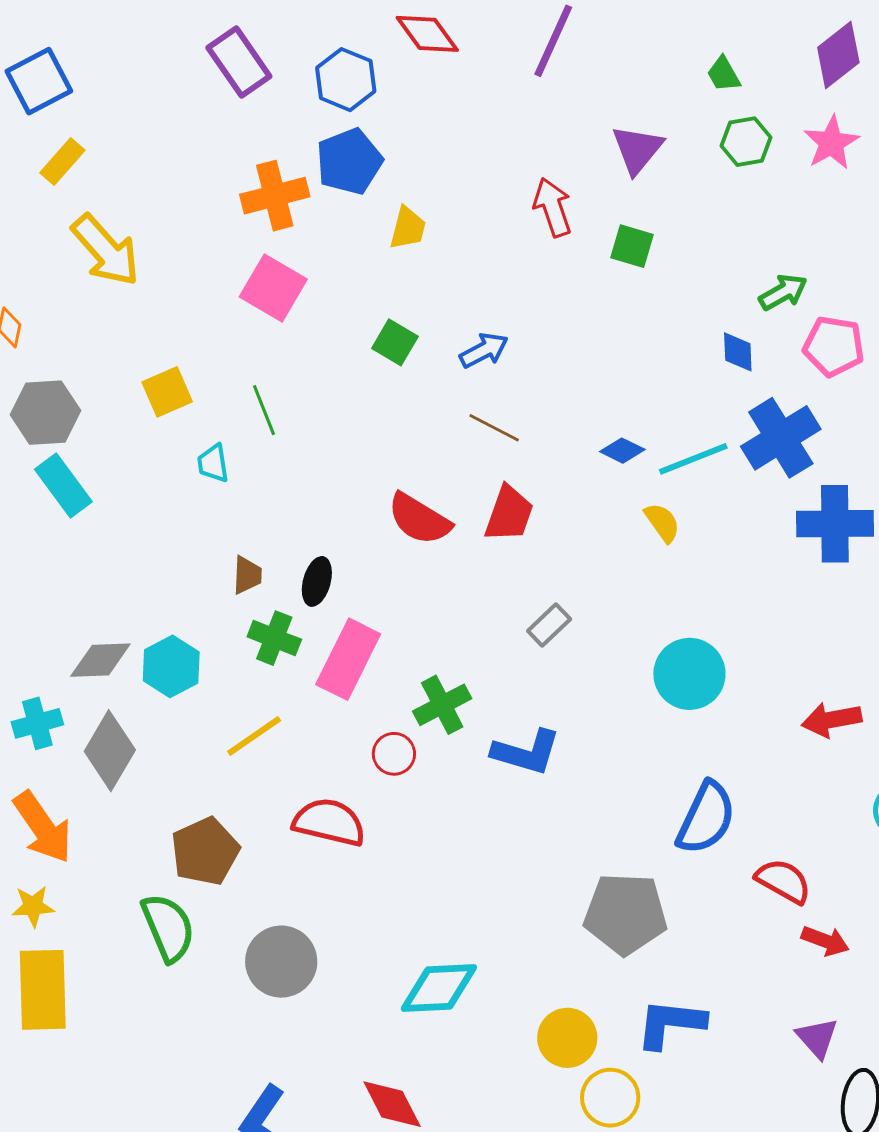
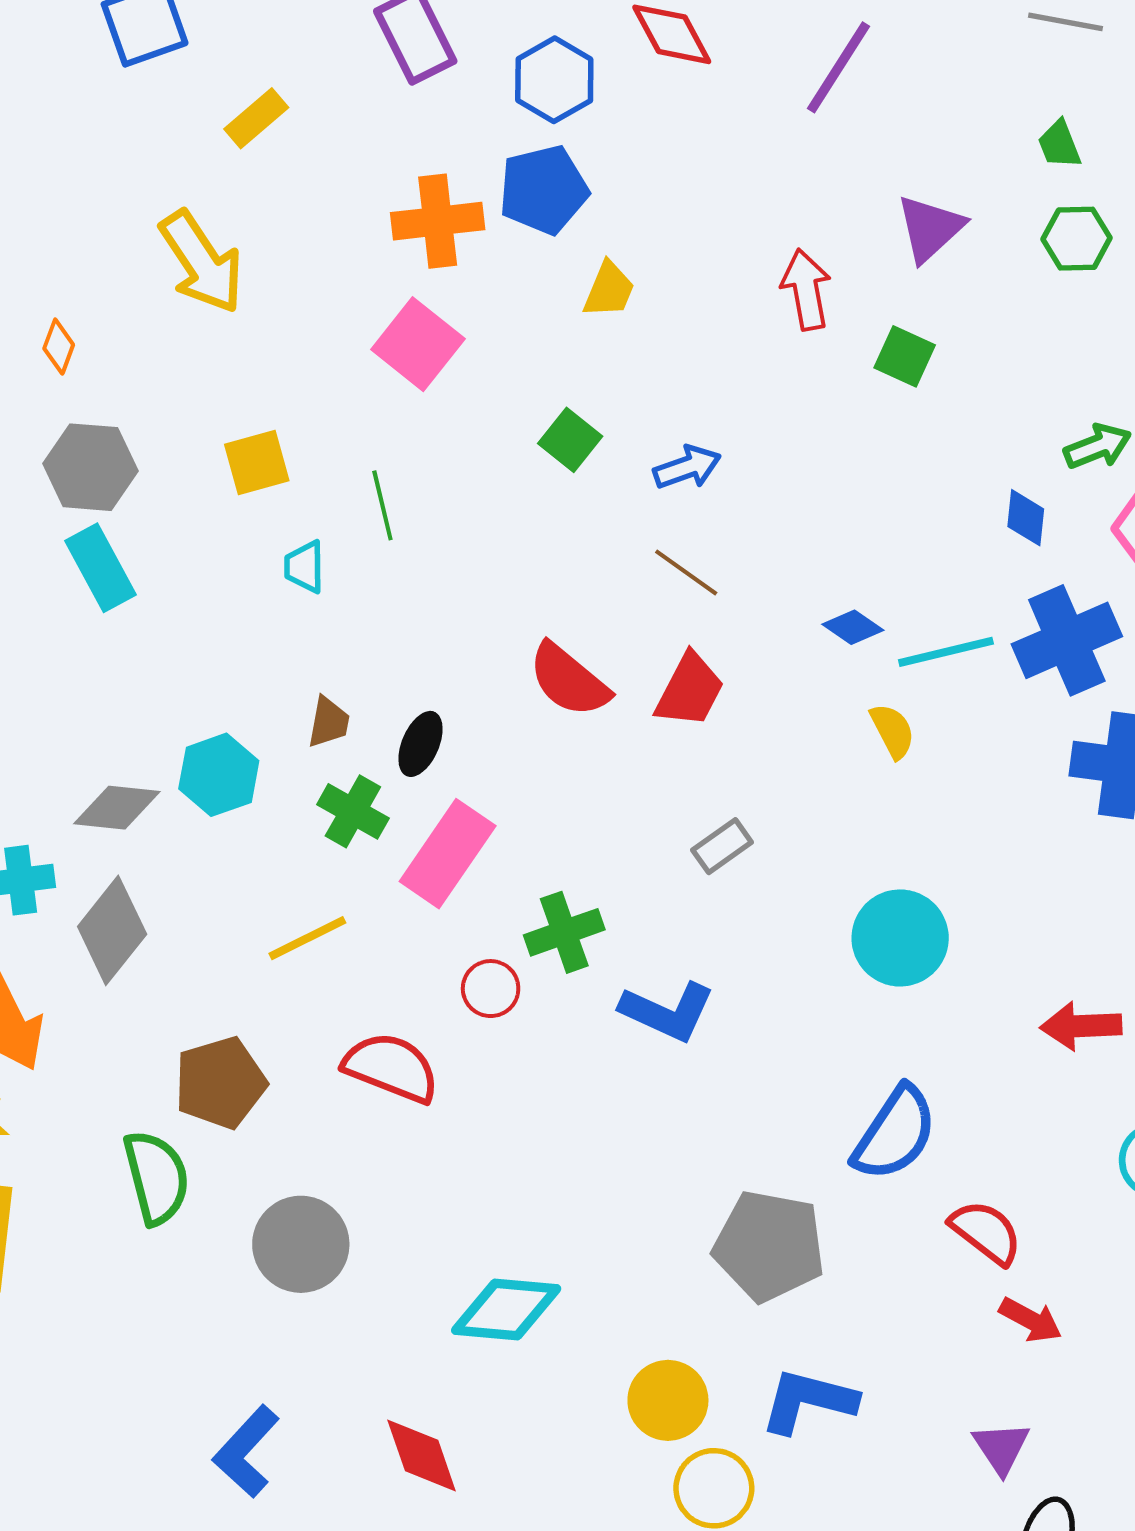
yellow rectangle: (62, 162) -> (256, 118), moved
cyan hexagon: (171, 666) -> (219, 775), moved

